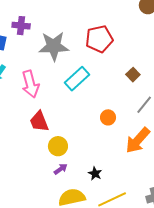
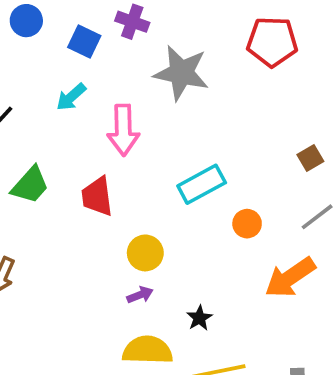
red pentagon: (99, 39) -> (272, 42), moved
cyan rectangle: (77, 79) -> (202, 184), moved
red trapezoid: (39, 122) -> (97, 196), moved

